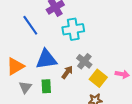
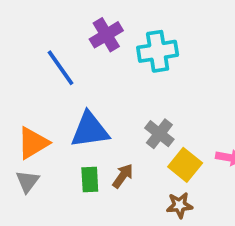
cyan cross: (73, 29) -> (158, 51), moved
brown arrow: (67, 72) -> (123, 176), moved
gray triangle: (25, 87) -> (27, 181), moved

